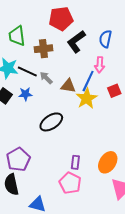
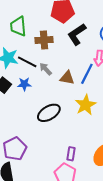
yellow star: (87, 98) -> (86, 105), moved

